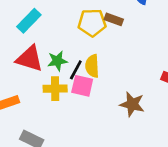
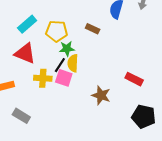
yellow pentagon: (92, 23) -> (57, 31), moved
green star: (57, 61) -> (67, 49), moved

